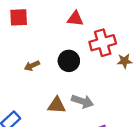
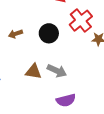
red cross: (103, 43) -> (81, 21), turned -30

